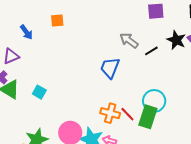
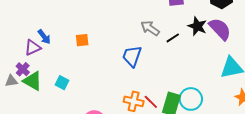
orange square: (57, 21) -> (82, 40), moved
blue arrow: (26, 32) -> (44, 37), moved
cyan circle: (154, 101) -> (191, 99), moved

